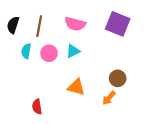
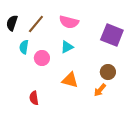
purple square: (118, 24) -> (112, 35), moved
brown line: (39, 26) -> (36, 24), turned 30
pink circle: (49, 53) -> (42, 58), moved

